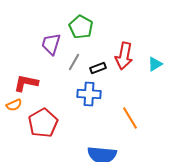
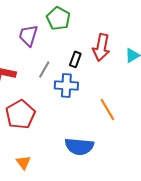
gray line: (74, 62) -> (44, 69), moved
black rectangle: (98, 68) -> (75, 59), turned -49

